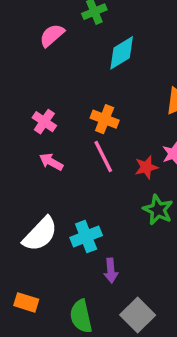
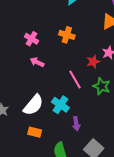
pink line: (103, 157) -> (75, 80), moved
cyan cross: (86, 237) -> (60, 105), turned -30
orange rectangle: (26, 302) -> (35, 132), moved

